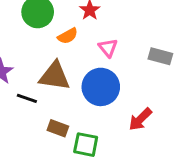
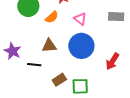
brown triangle: (55, 76) -> (49, 46), size x0.7
brown rectangle: (58, 128) -> (59, 80), turned -40

